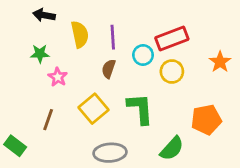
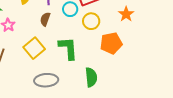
orange pentagon: (206, 120) -> (111, 43), moved
green semicircle: (172, 149) -> (91, 77), turned -48

